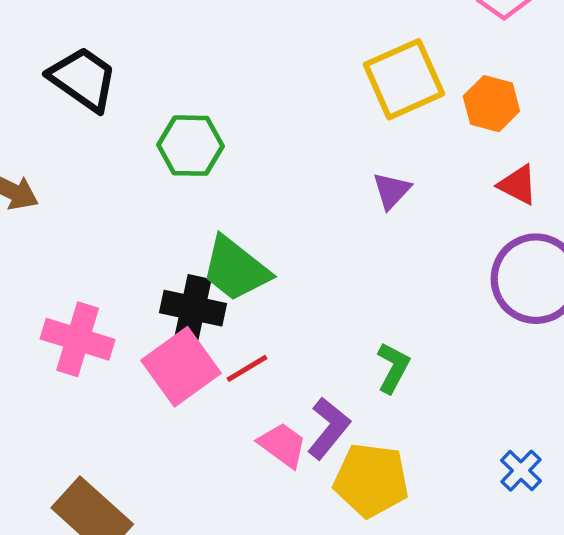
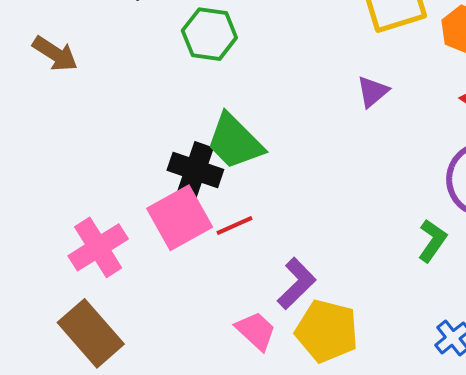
pink cross: (78, 339) -> (98, 247), moved, turned 34
green L-shape: (393, 368) -> (432, 241), moved
pink trapezoid: (282, 445) -> (256, 331), moved

